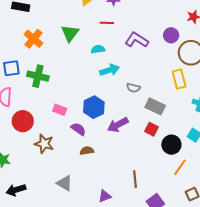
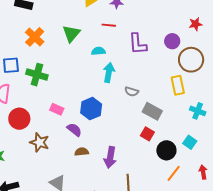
purple L-shape: (137, 40) -> (138, 44), turned -130
cyan arrow: (110, 70) -> (109, 73), turned -66
purple arrow: (118, 125) -> (110, 157), moved, turned -55

